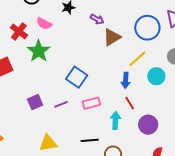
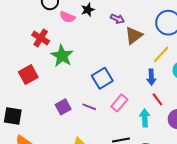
pink semicircle: (44, 24) -> (67, 17), moved
blue square: (77, 77) -> (102, 78), turned 30
pink rectangle: (91, 103) -> (119, 103), turned -30
purple line: (61, 104) -> (89, 107), turned 48

